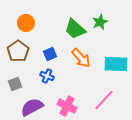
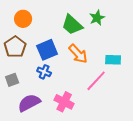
blue square: (50, 54) -> (47, 50), size x1.5
cyan rectangle: (116, 64) -> (113, 60), size x0.7
pink line: (104, 100) -> (96, 81), moved

